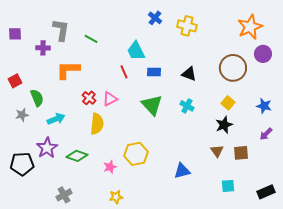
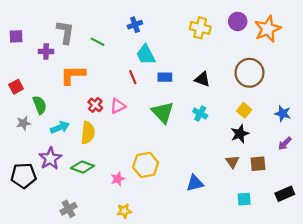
blue cross: (155, 18) -> (135, 25), moved, turned 32
purple circle: (263, 54) -> (238, 21), moved
yellow semicircle: (97, 124) -> (88, 133), moved
black rectangle: (266, 192) -> (285, 194), moved

